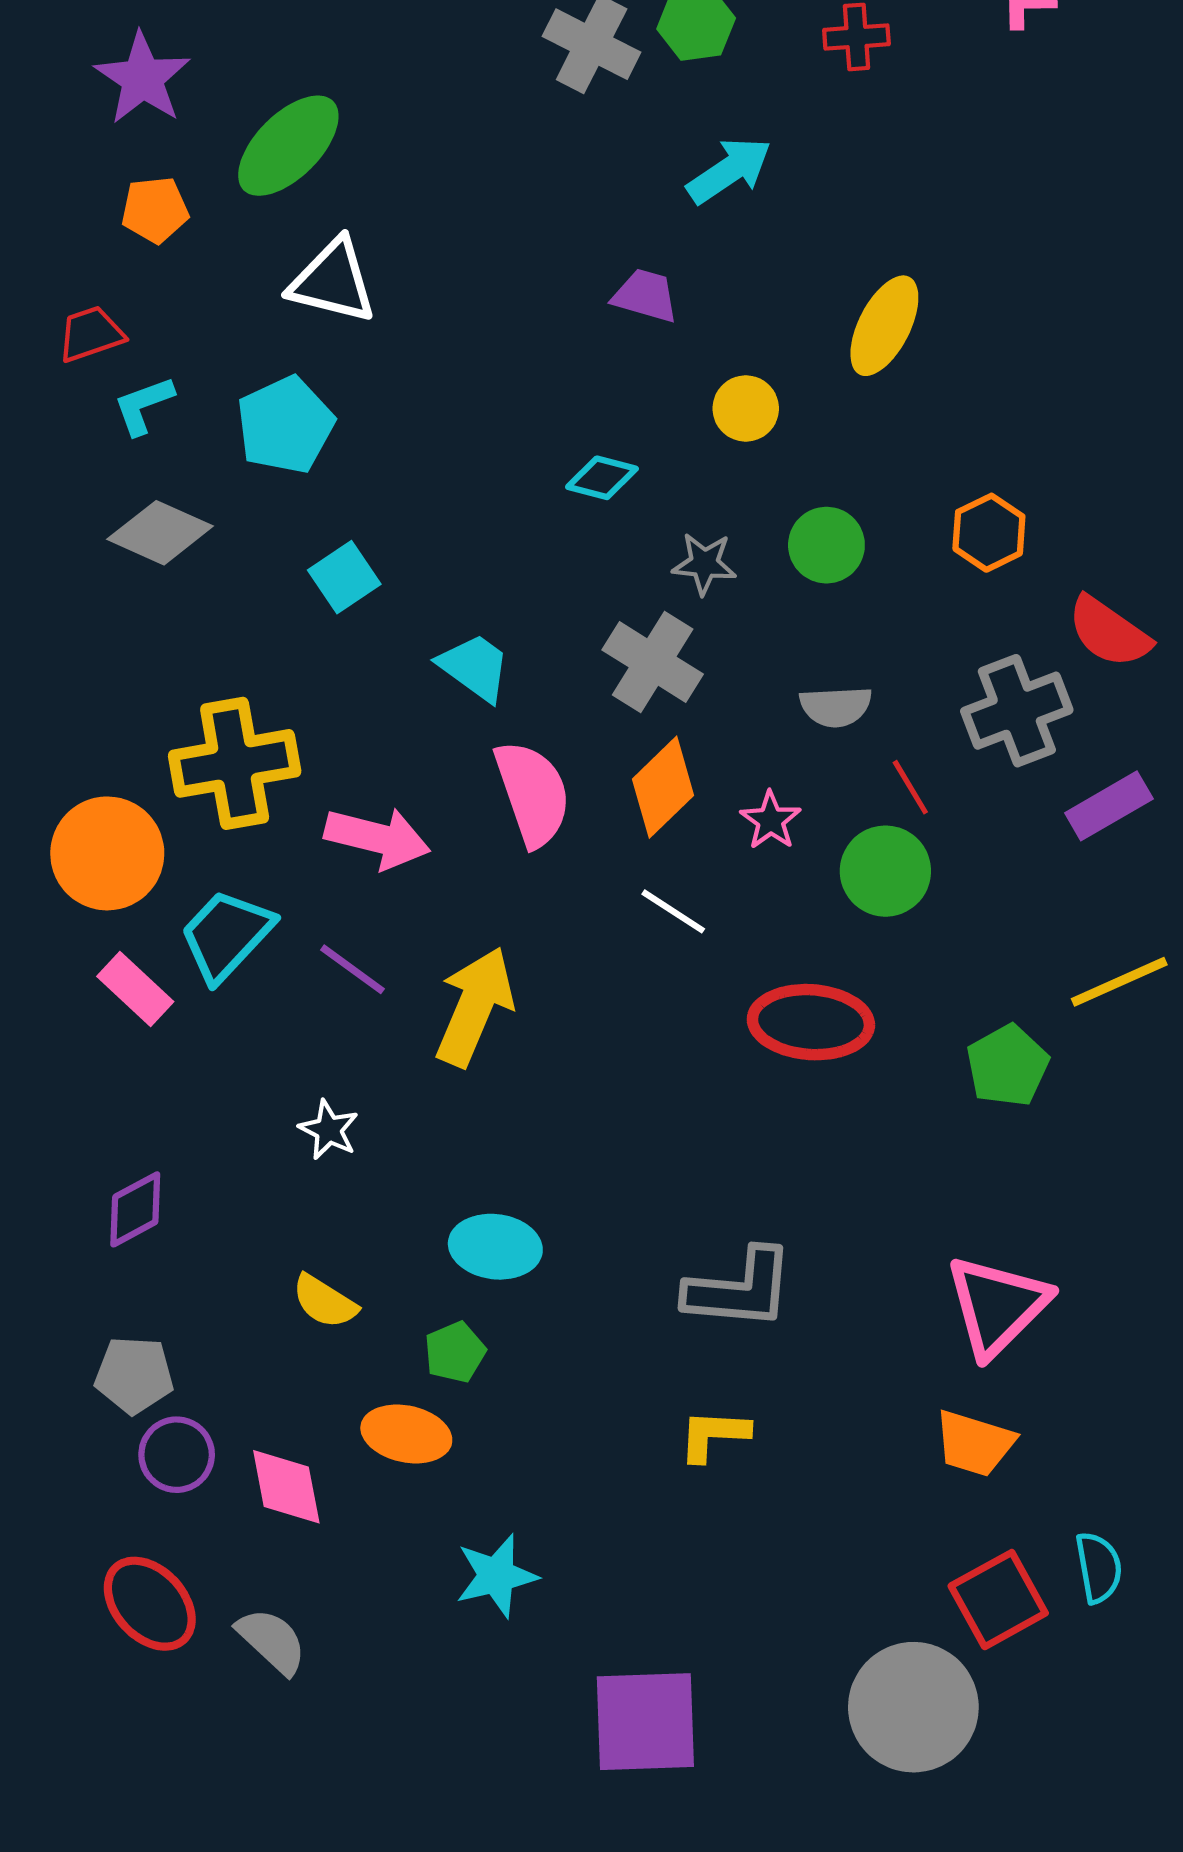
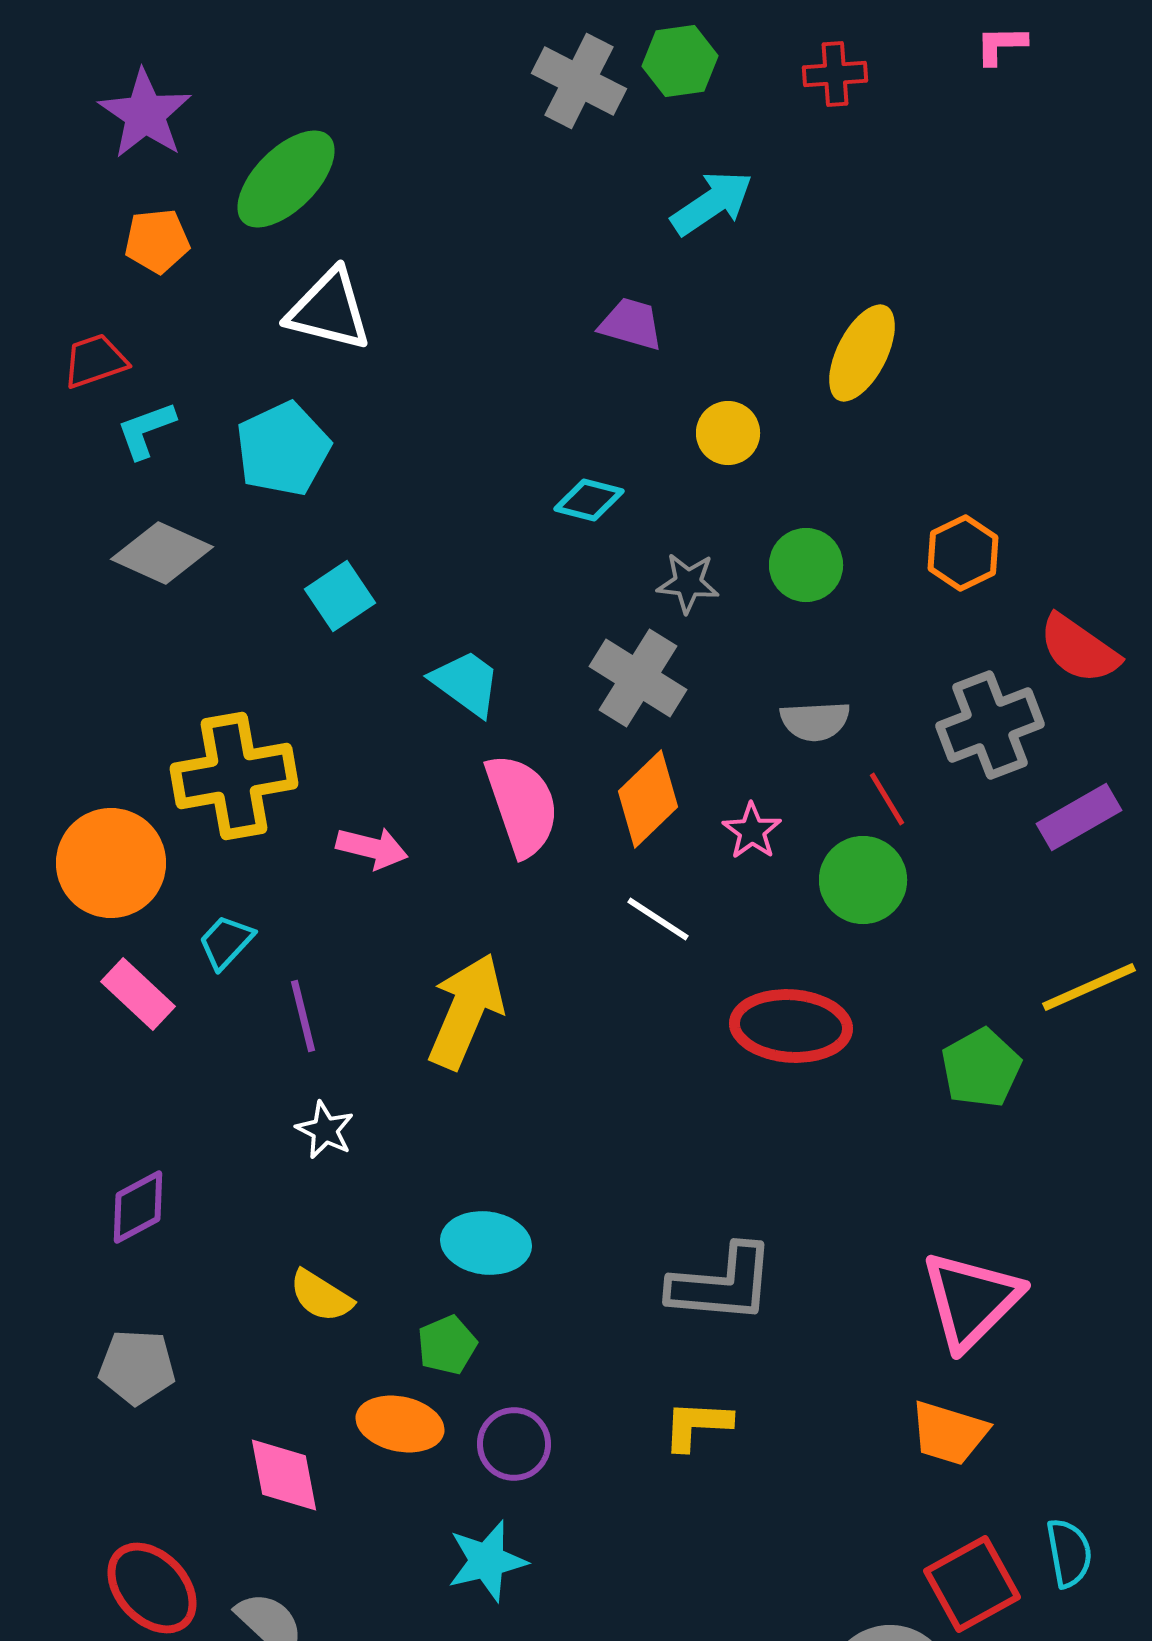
pink arrow: (377, 838) -> (372, 848), size x0.7
cyan trapezoid: (226, 935) -> (226, 942), size x0.6
purple line: (353, 969) -> (303, 1016), moved, turned 40
purple circle: (177, 1455) -> (514, 1444), moved

